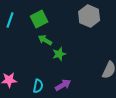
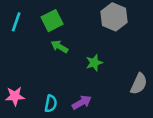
green star: (59, 54) -> (94, 63), moved

